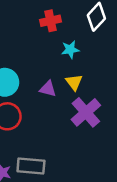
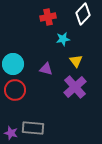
yellow triangle: (74, 82) -> (76, 61), moved

